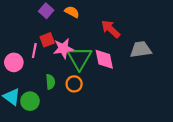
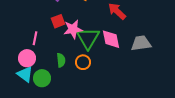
gray trapezoid: (141, 49) -> (141, 43), moved
pink line: (34, 51) -> (35, 38), moved
pink circle: (14, 62) -> (27, 58), moved

